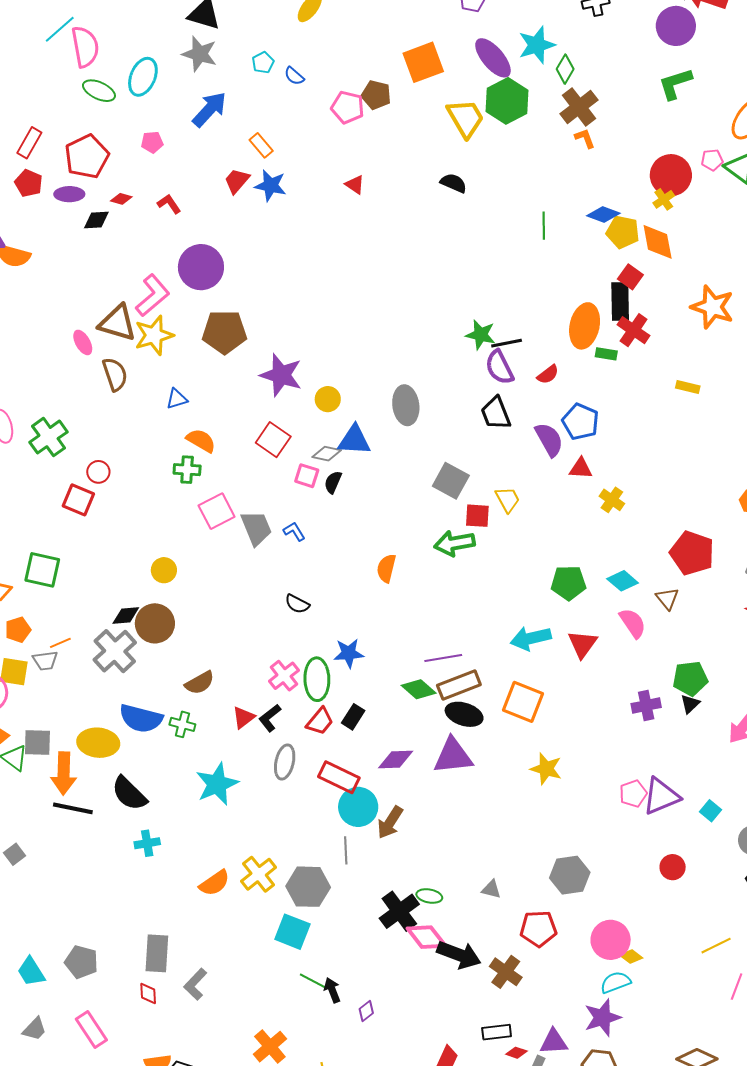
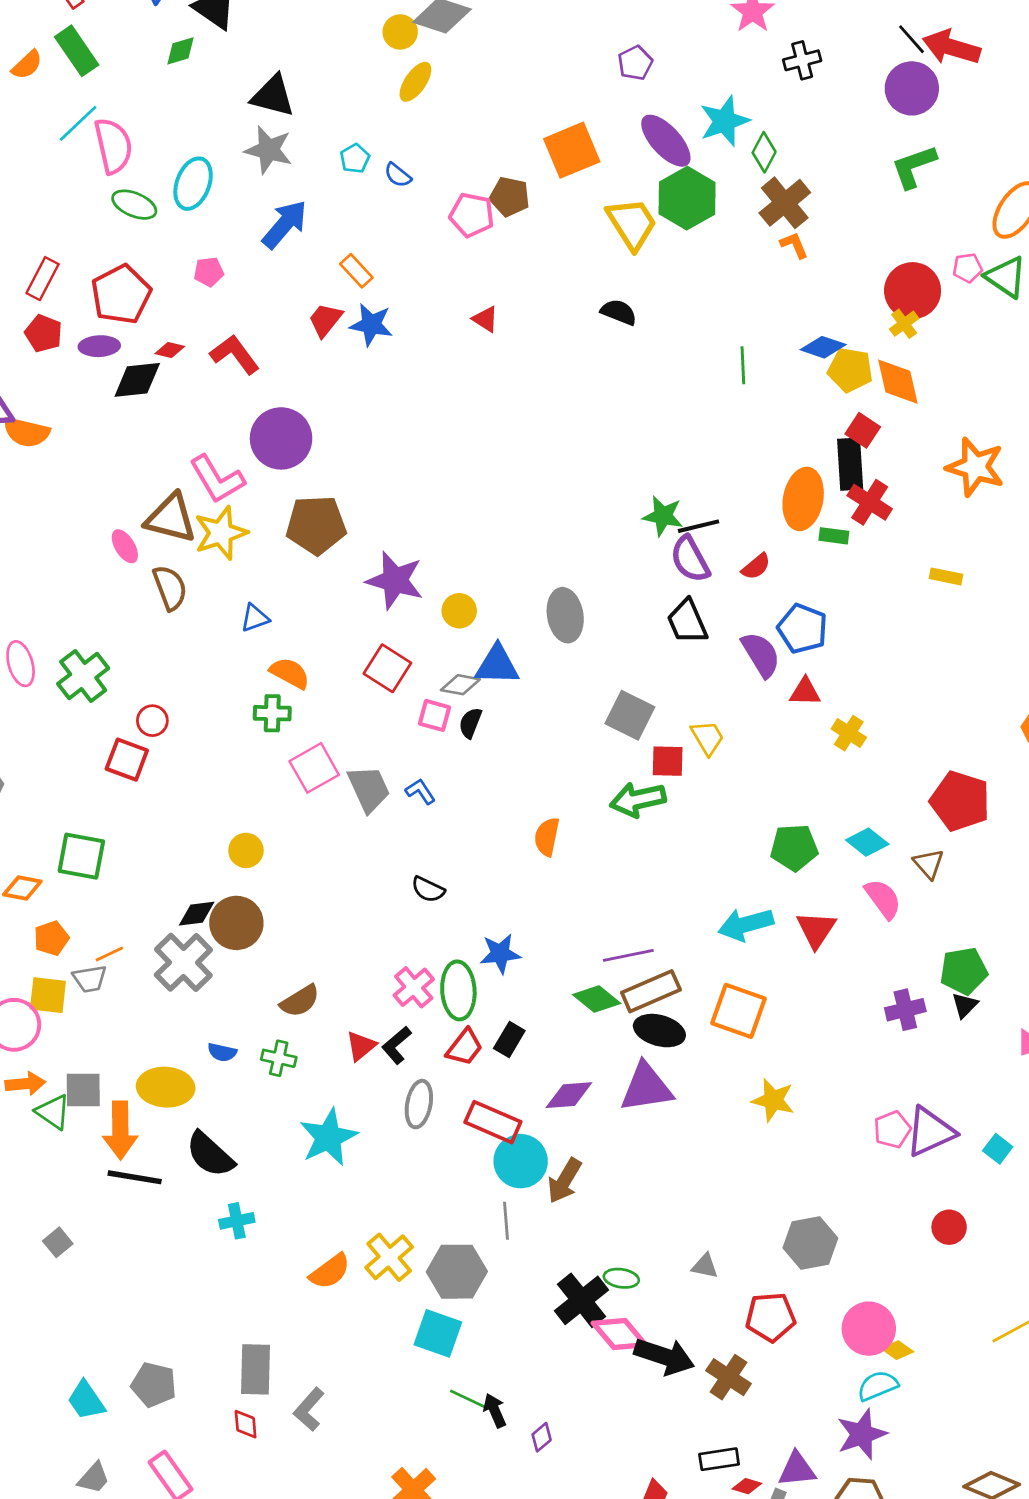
red L-shape: (169, 204) -> (235, 354), size x1.5
black diamond: (96, 220) -> (137, 380), size x1.4
pink L-shape: (153, 295) -> (217, 479), turned 102
blue semicircle: (141, 718) -> (222, 1052), size x0.5

